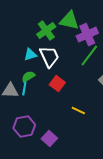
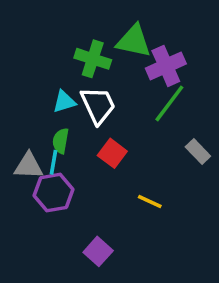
green cross: (46, 31) -> (93, 59), turned -36
green semicircle: (28, 77) -> (61, 141), turned -48
purple hexagon: (24, 127) -> (53, 193), moved

